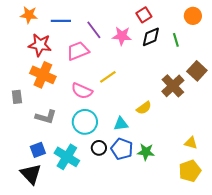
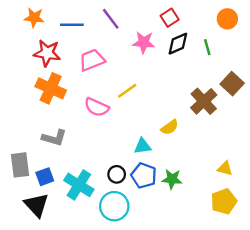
purple line: (94, 30) -> (111, 19), moved
gray rectangle: (17, 97) -> (20, 165), moved, size x1.5
cyan circle: (85, 122) -> (114, 206), moved

